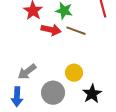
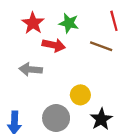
brown line: (76, 31) -> (101, 46), moved
gray arrow: (27, 72) -> (31, 69), moved, turned 42

